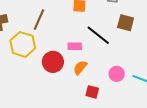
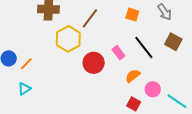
pink rectangle: (75, 46) -> (118, 53), turned 40
orange semicircle: (80, 68) -> (133, 76), moved
red square: (92, 92) -> (134, 104), moved

